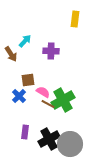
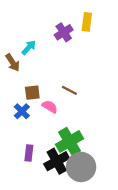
purple cross: (51, 51) -> (64, 32), moved, turned -35
green cross: (63, 100) -> (69, 141), moved
brown line: (48, 104) -> (69, 90), moved

